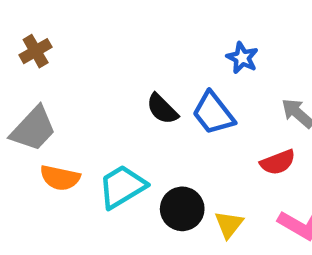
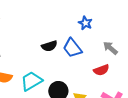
black semicircle: (162, 109) -> (49, 46), turned -63

